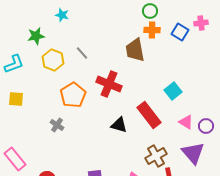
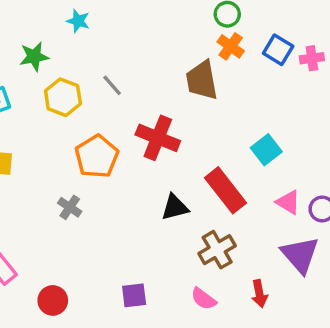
pink cross: (201, 23) -> (312, 58), moved
orange cross: (152, 30) -> (231, 46), turned 35
black triangle: (119, 125) -> (175, 207), turned -30
brown cross: (156, 156) -> (217, 250), moved

